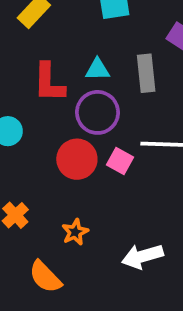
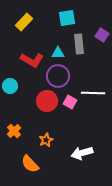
gray rectangle: (146, 73) -> (79, 44), moved
red L-shape: (49, 83) -> (32, 60), turned -60

